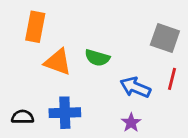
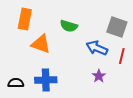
green semicircle: (97, 58) -> (69, 26), moved
blue arrow: (135, 87) -> (97, 48), moved
purple star: (131, 123) -> (99, 76), moved

